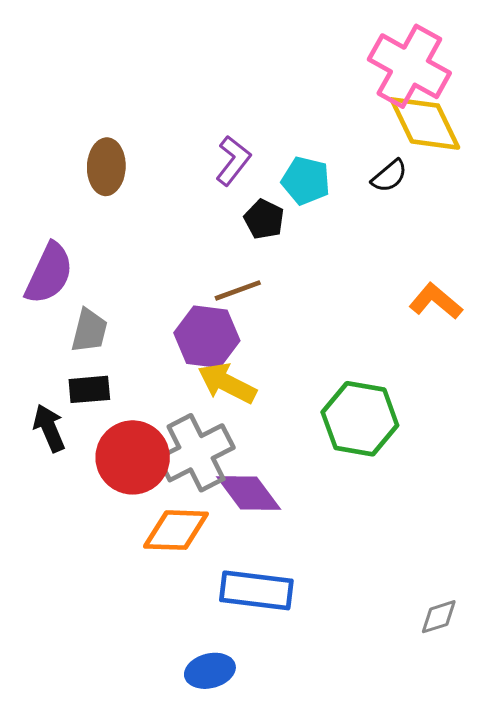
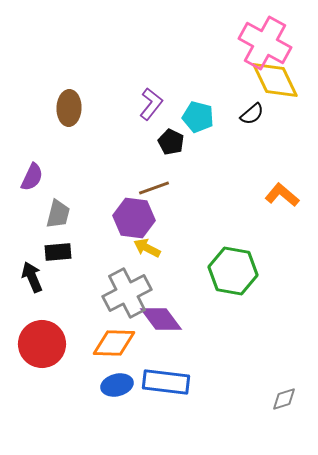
purple semicircle: (49, 273) -> (32, 177), size x0.7
yellow arrow: (227, 383) -> (147, 248), size x0.7
red circle: (133, 457) -> (42, 344), moved
blue ellipse: (210, 671) -> (117, 385), moved

